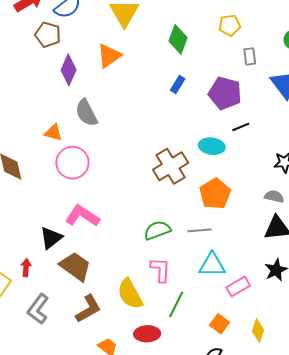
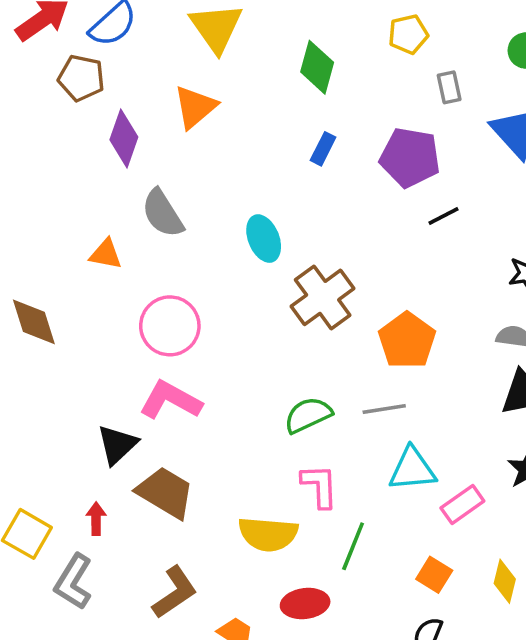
cyan ellipse: (212, 146) -> (264, 239), moved, turned 65
pink circle: (72, 163) -> (170, 326), moved
red arrow: (26, 268) -> (96, 519), moved
yellow semicircle: (130, 294) -> (268, 534), turned -52
gray L-shape: (38, 309) -> (73, 582), moved
brown L-shape: (88, 309) -> (175, 592), moved

